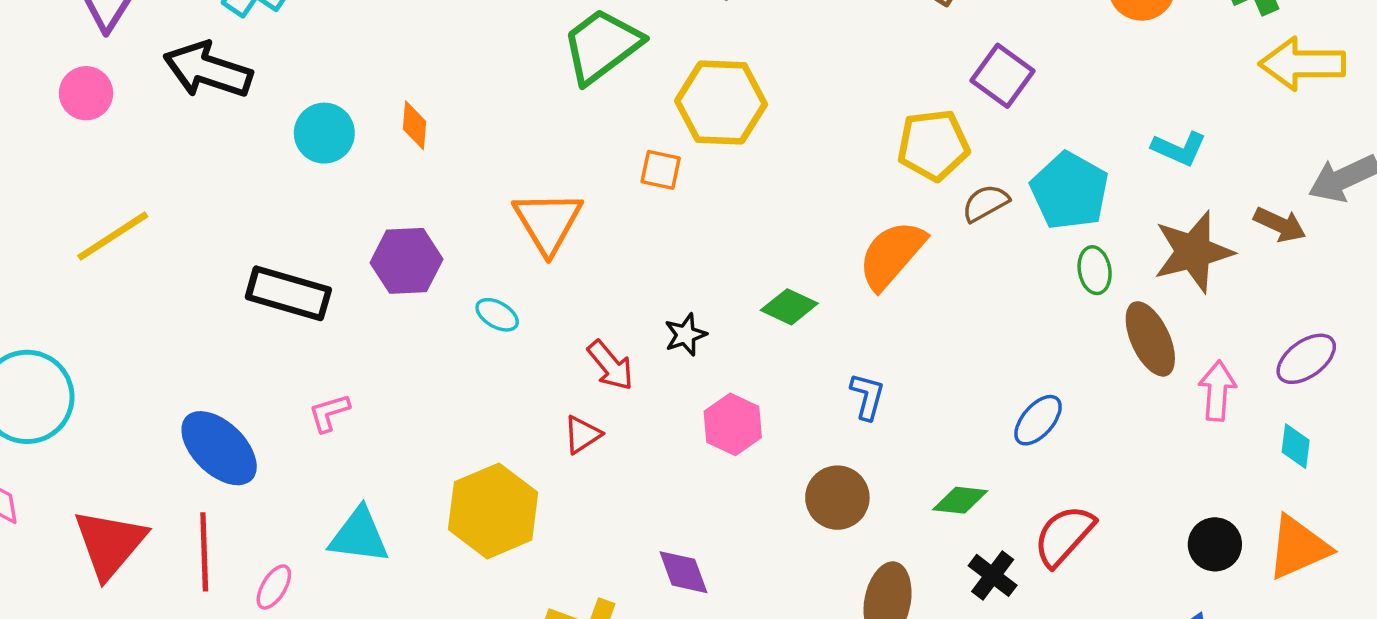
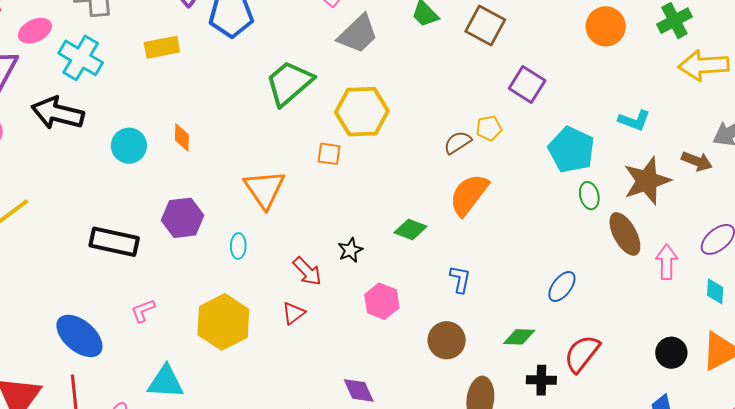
yellow pentagon: (933, 145) -> (489, 128), size x0.6
brown semicircle: (986, 203) -> (458, 142), moved
cyan ellipse: (497, 315) -> (238, 246), turned 65
yellow hexagon: (493, 511) -> (223, 322), moved
black cross: (993, 575) -> (541, 380), turned -32

